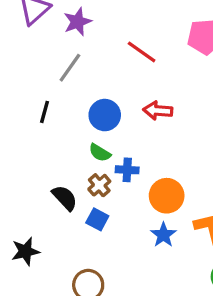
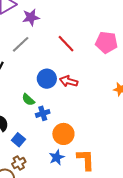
blue circle: (105, 115) -> (47, 79), moved
blue cross: (127, 170) -> (43, 113), turned -32
brown cross: (99, 185) -> (19, 163), moved

